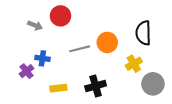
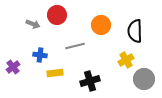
orange circle: (107, 42) -> (101, 25), moved
purple cross: (27, 71) -> (13, 67), moved
yellow rectangle: (58, 88) -> (55, 73), moved

